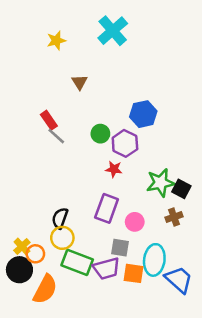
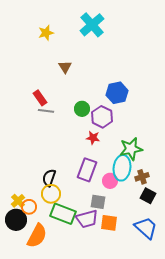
gray line: (56, 136) -> (46, 111), turned -35
black square: (181, 189) -> (148, 196), moved
cyan ellipse: (154, 260) -> (122, 168), moved

